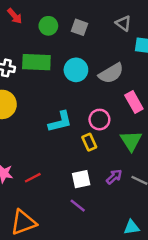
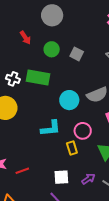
cyan circle: (76, 70) -> (69, 100), moved

